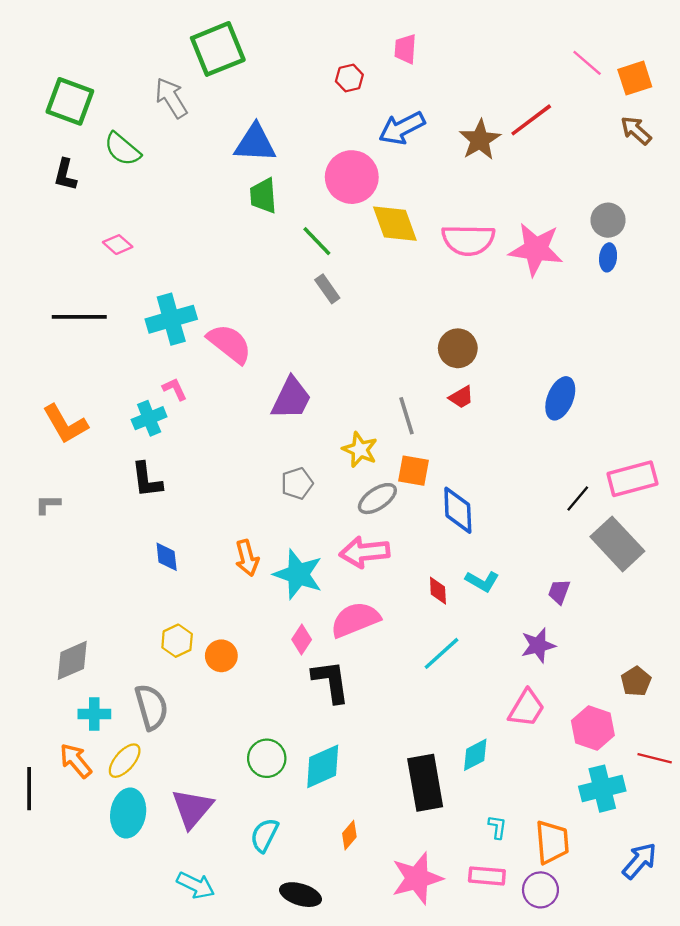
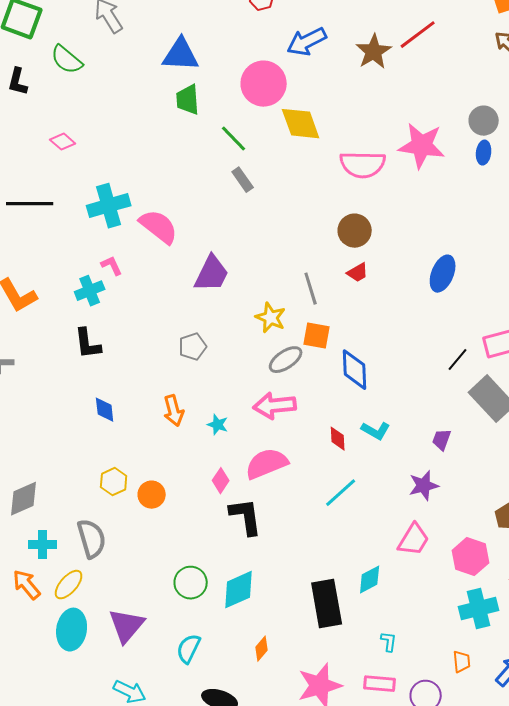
pink semicircle: (468, 240) -> (363, 165), moved
gray pentagon: (297, 483) -> (193, 347), moved
cyan star: (298, 574) -> (218, 425), size x0.5
orange trapezoid: (552, 842) -> (462, 662), moved, size x0.6

